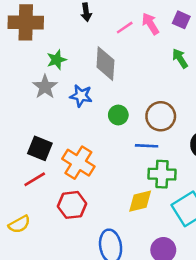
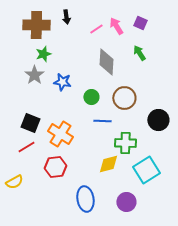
brown cross: (26, 22) -> (36, 25), moved
gray diamond: (105, 64) -> (106, 62), moved
blue line: (147, 146) -> (102, 121), moved

